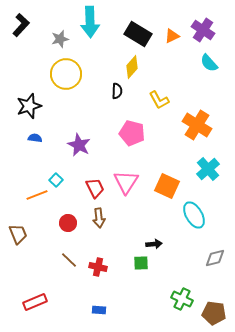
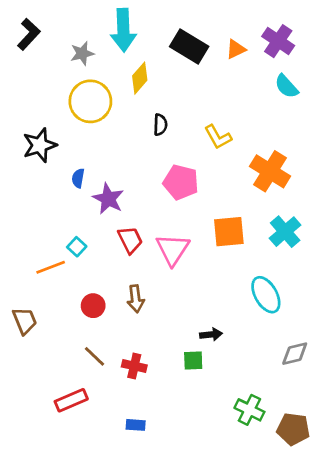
yellow diamond: (132, 67) -> (140, 78), moved
blue semicircle: (35, 138) -> (78, 178), moved, turned -88
orange square: (167, 186) -> (229, 232), moved, turned -30
red trapezoid: (95, 188) -> (130, 240), moved
red rectangle: (35, 302) -> (71, 400), moved

